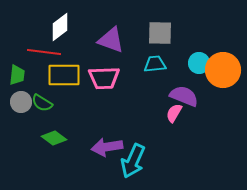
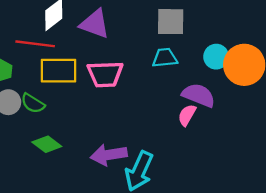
purple triangle: (111, 40) -> (95, 24), moved

